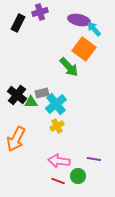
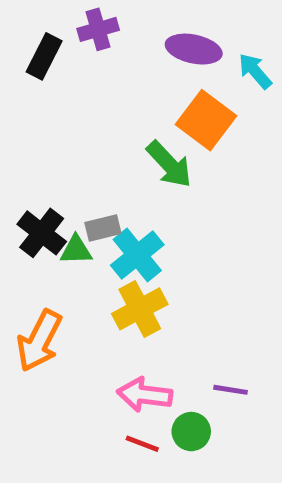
cyan arrow: (94, 29) -> (255, 71), moved
yellow cross: (57, 126) -> (140, 309), size x1.5

